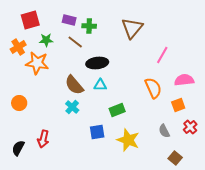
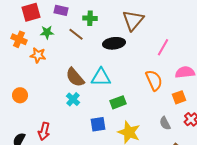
purple rectangle: (69, 20) -> (61, 10), moved
orange cross: (18, 47) -> (19, 39), turned -35
orange star: (37, 63) -> (38, 55), size x0.7
black ellipse: (97, 63) -> (114, 43), moved
cyan triangle: (100, 85) -> (101, 77), size x1.5

